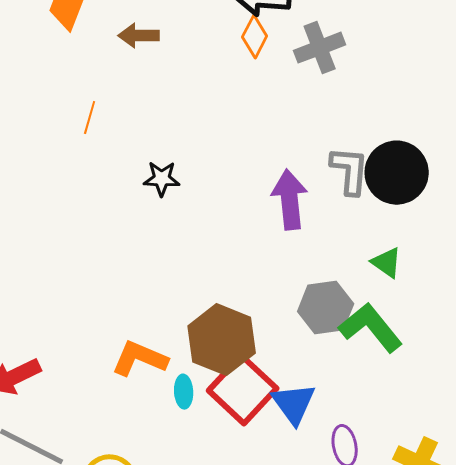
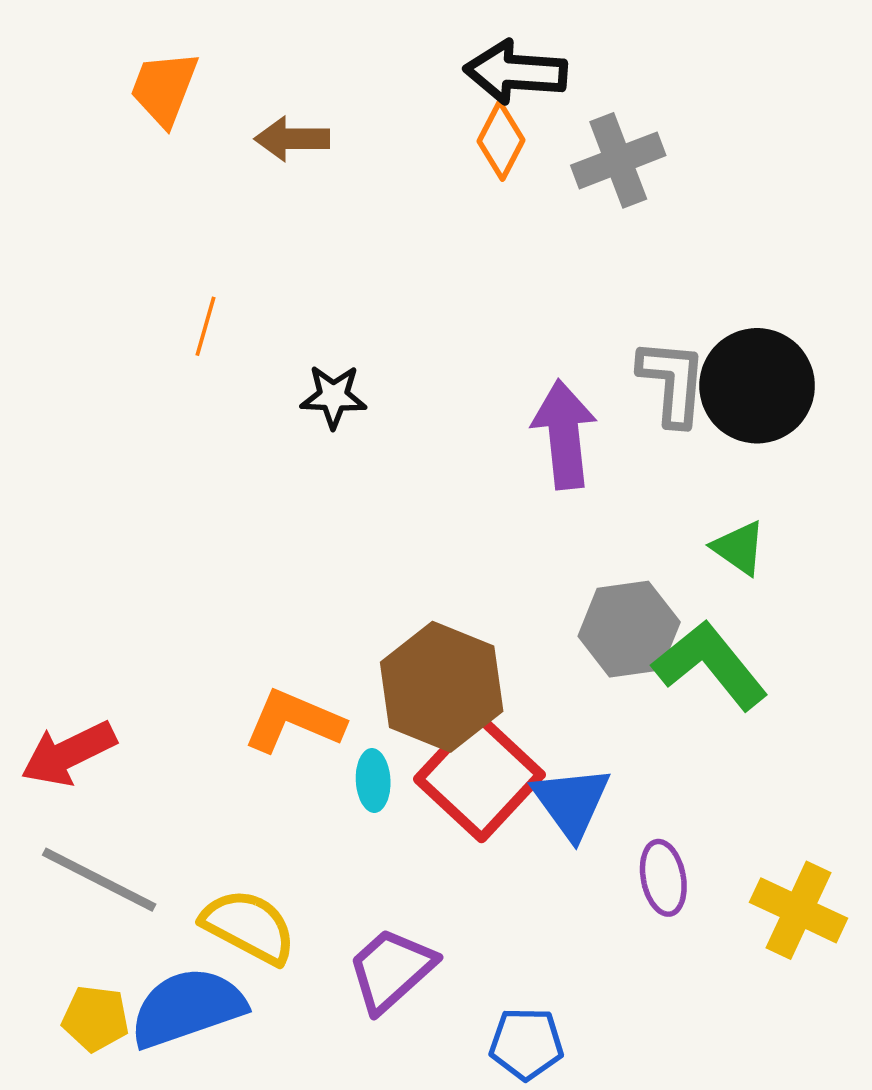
orange line: (90, 118) -> (205, 326), moved

